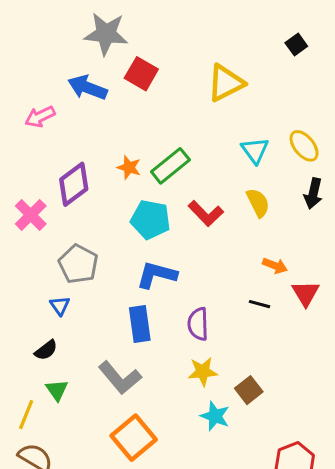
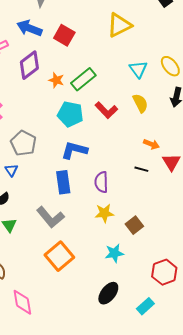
red square: (141, 74) -> (64, 35), moved
purple diamond: (74, 184) -> (29, 65), moved
cyan star: (215, 416) -> (114, 253), moved, turned -30

